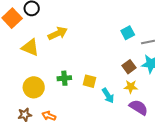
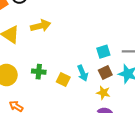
cyan square: (128, 33) -> (103, 52), moved
cyan arrow: (108, 96) -> (83, 73), moved

